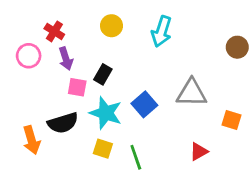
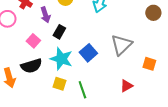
purple arrow: (66, 59) -> (45, 15), moved
pink square: (77, 87) -> (33, 41), moved, turned 32
gray triangle: (192, 93) -> (121, 45), turned -45

